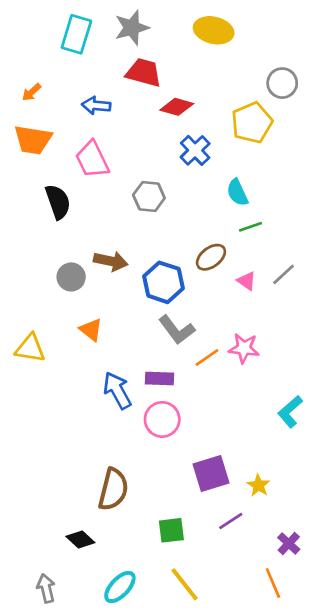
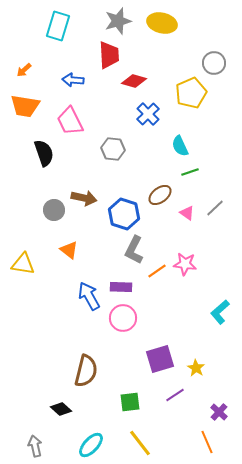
gray star: (132, 28) -> (118, 21), moved
red trapezoid: (144, 73) -> (109, 55), turned 72
gray L-shape: (177, 330) -> (134, 250), turned 64

